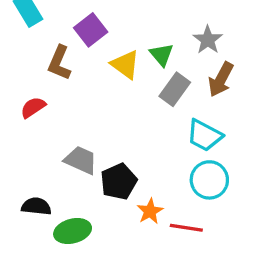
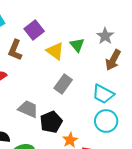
gray rectangle: (175, 89) -> (63, 84), moved

